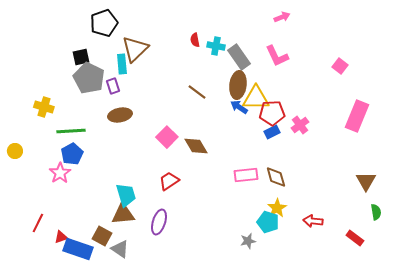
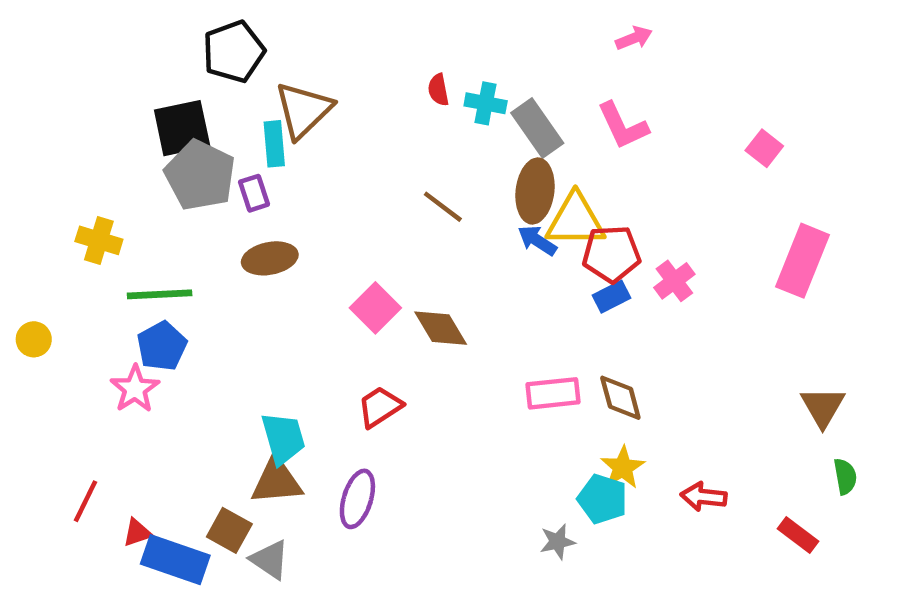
black square: (81, 57) -> (182, 128), size x1.5

